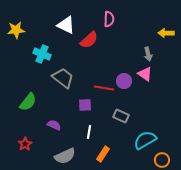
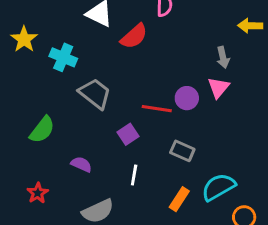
yellow star: (16, 30) -> (24, 39), moved, turned -30
pink triangle: (145, 74) -> (218, 88), turned 35
purple square: (85, 105) -> (128, 134), turned -32
orange rectangle: (103, 154) -> (179, 199), moved

